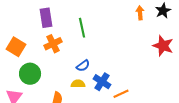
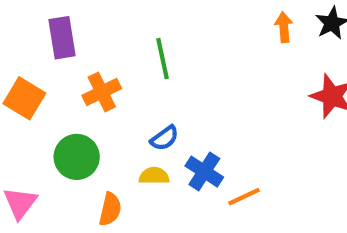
purple rectangle: (46, 18) -> (62, 38), moved
green circle: (30, 74) -> (77, 157), moved

